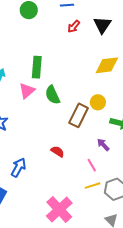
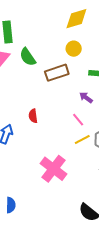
yellow circle: (98, 102) -> (74, 49), moved
brown rectangle: (79, 115) -> (57, 73), turned 55
red semicircle: (58, 151) -> (33, 116), moved, turned -120

